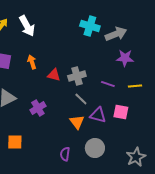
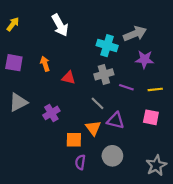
white arrow: (27, 26) -> (60, 25), moved
cyan cross: (90, 26) -> (107, 46), moved
gray cross: (77, 76) -> (104, 74), moved
pink square: (121, 112) -> (151, 117), moved
orange square: (15, 142) -> (74, 140), moved

